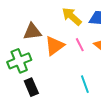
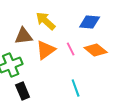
yellow arrow: (72, 16) -> (46, 21), moved

